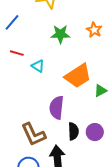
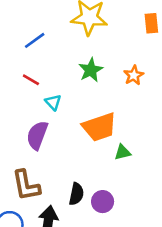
green star: (60, 34) -> (91, 70), turned 30
purple semicircle: (57, 108) -> (37, 135), moved

